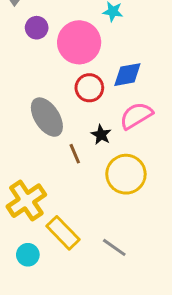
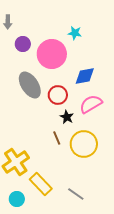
red circle: (89, 88) -> (58, 95), moved
gray ellipse: (47, 117) -> (30, 85), moved
brown line: (75, 154) -> (57, 138), moved

